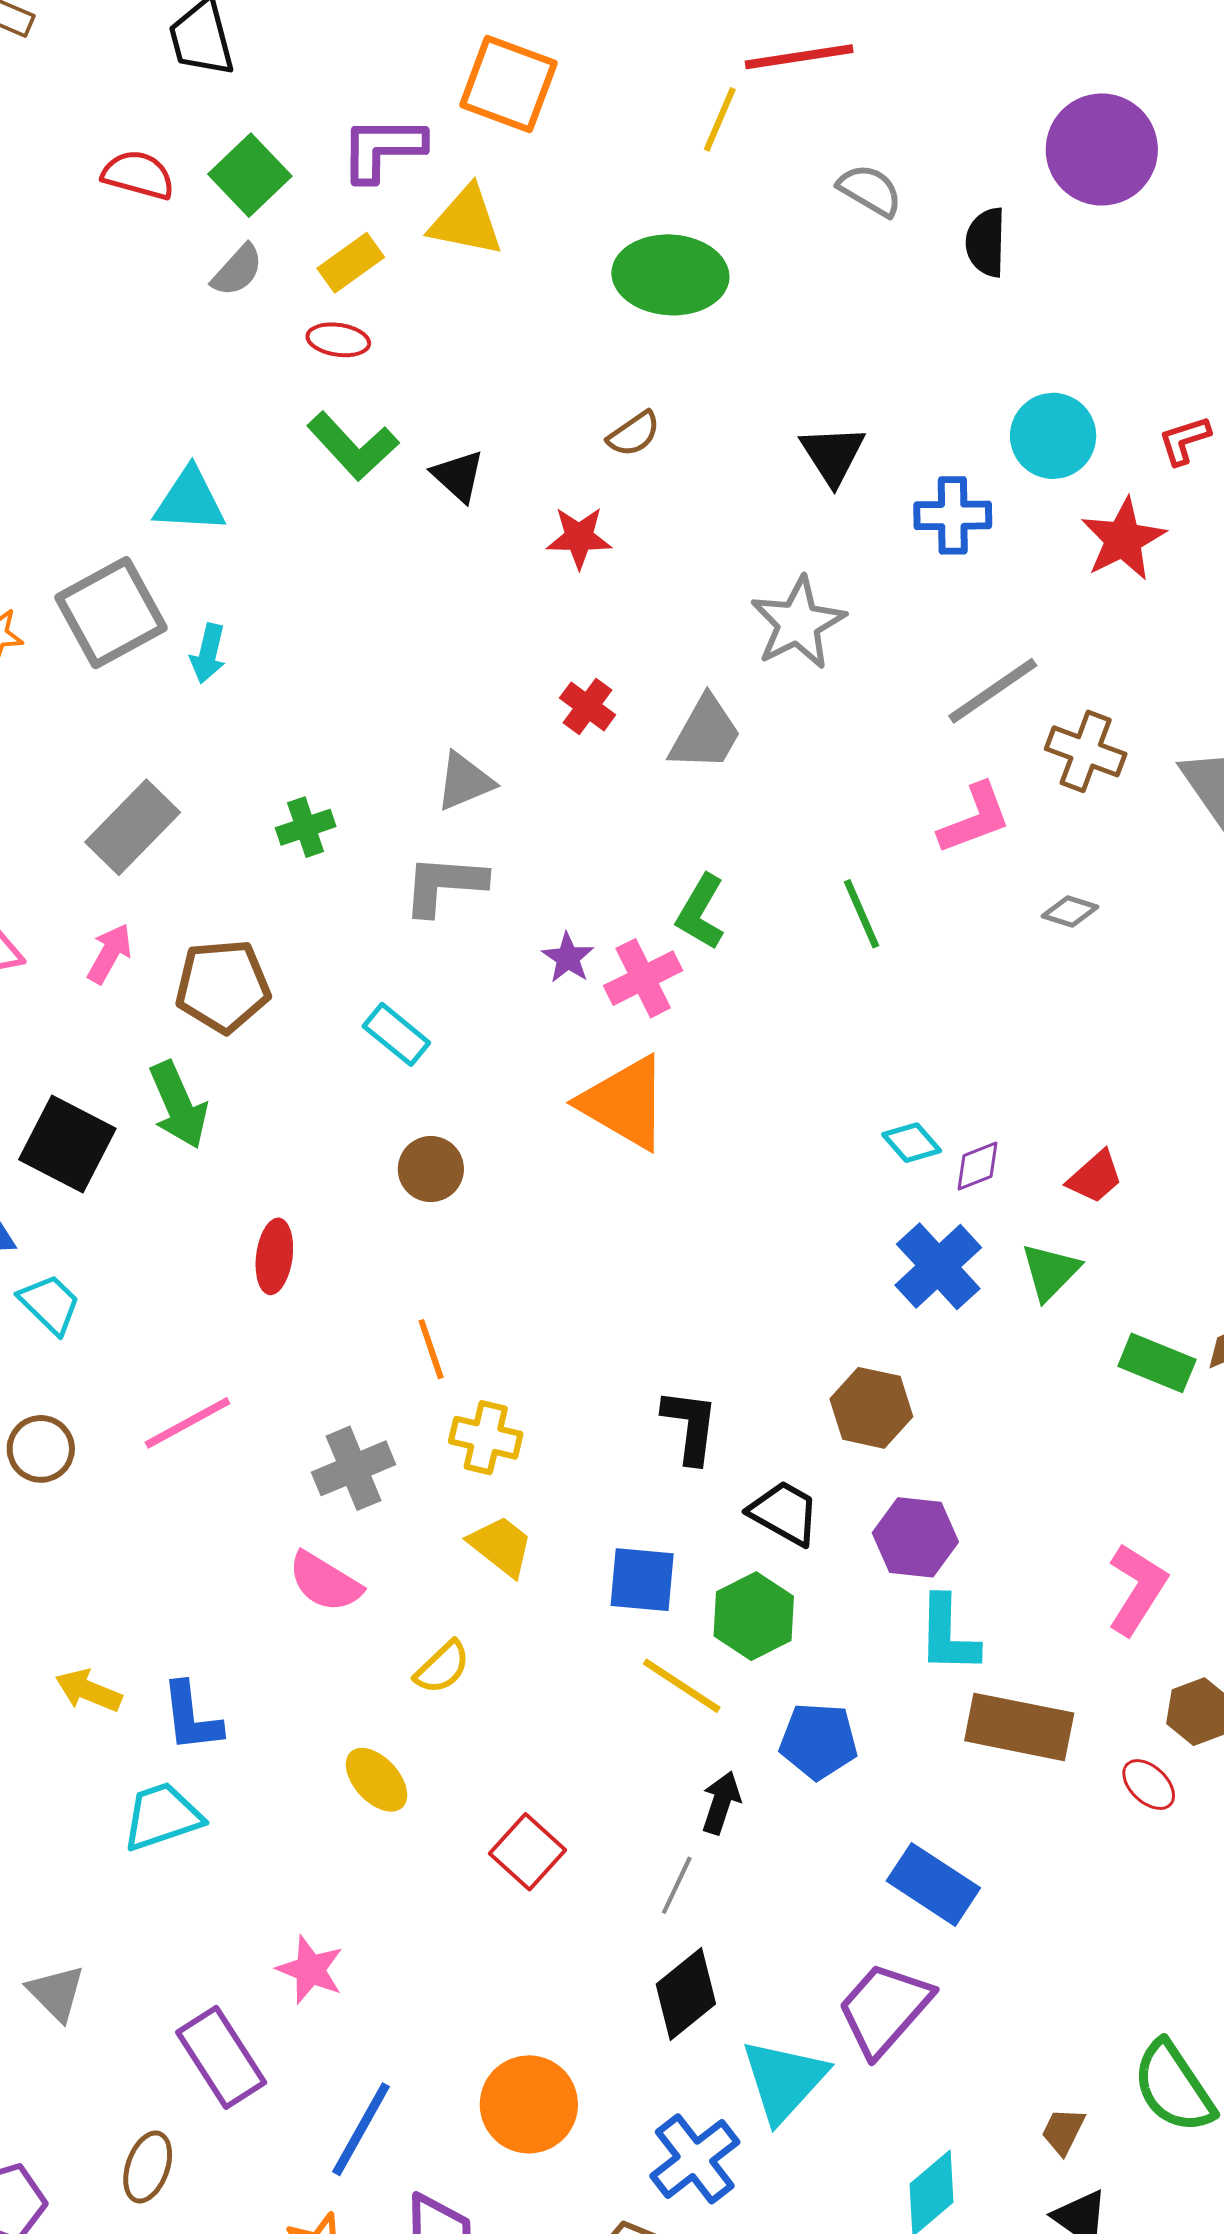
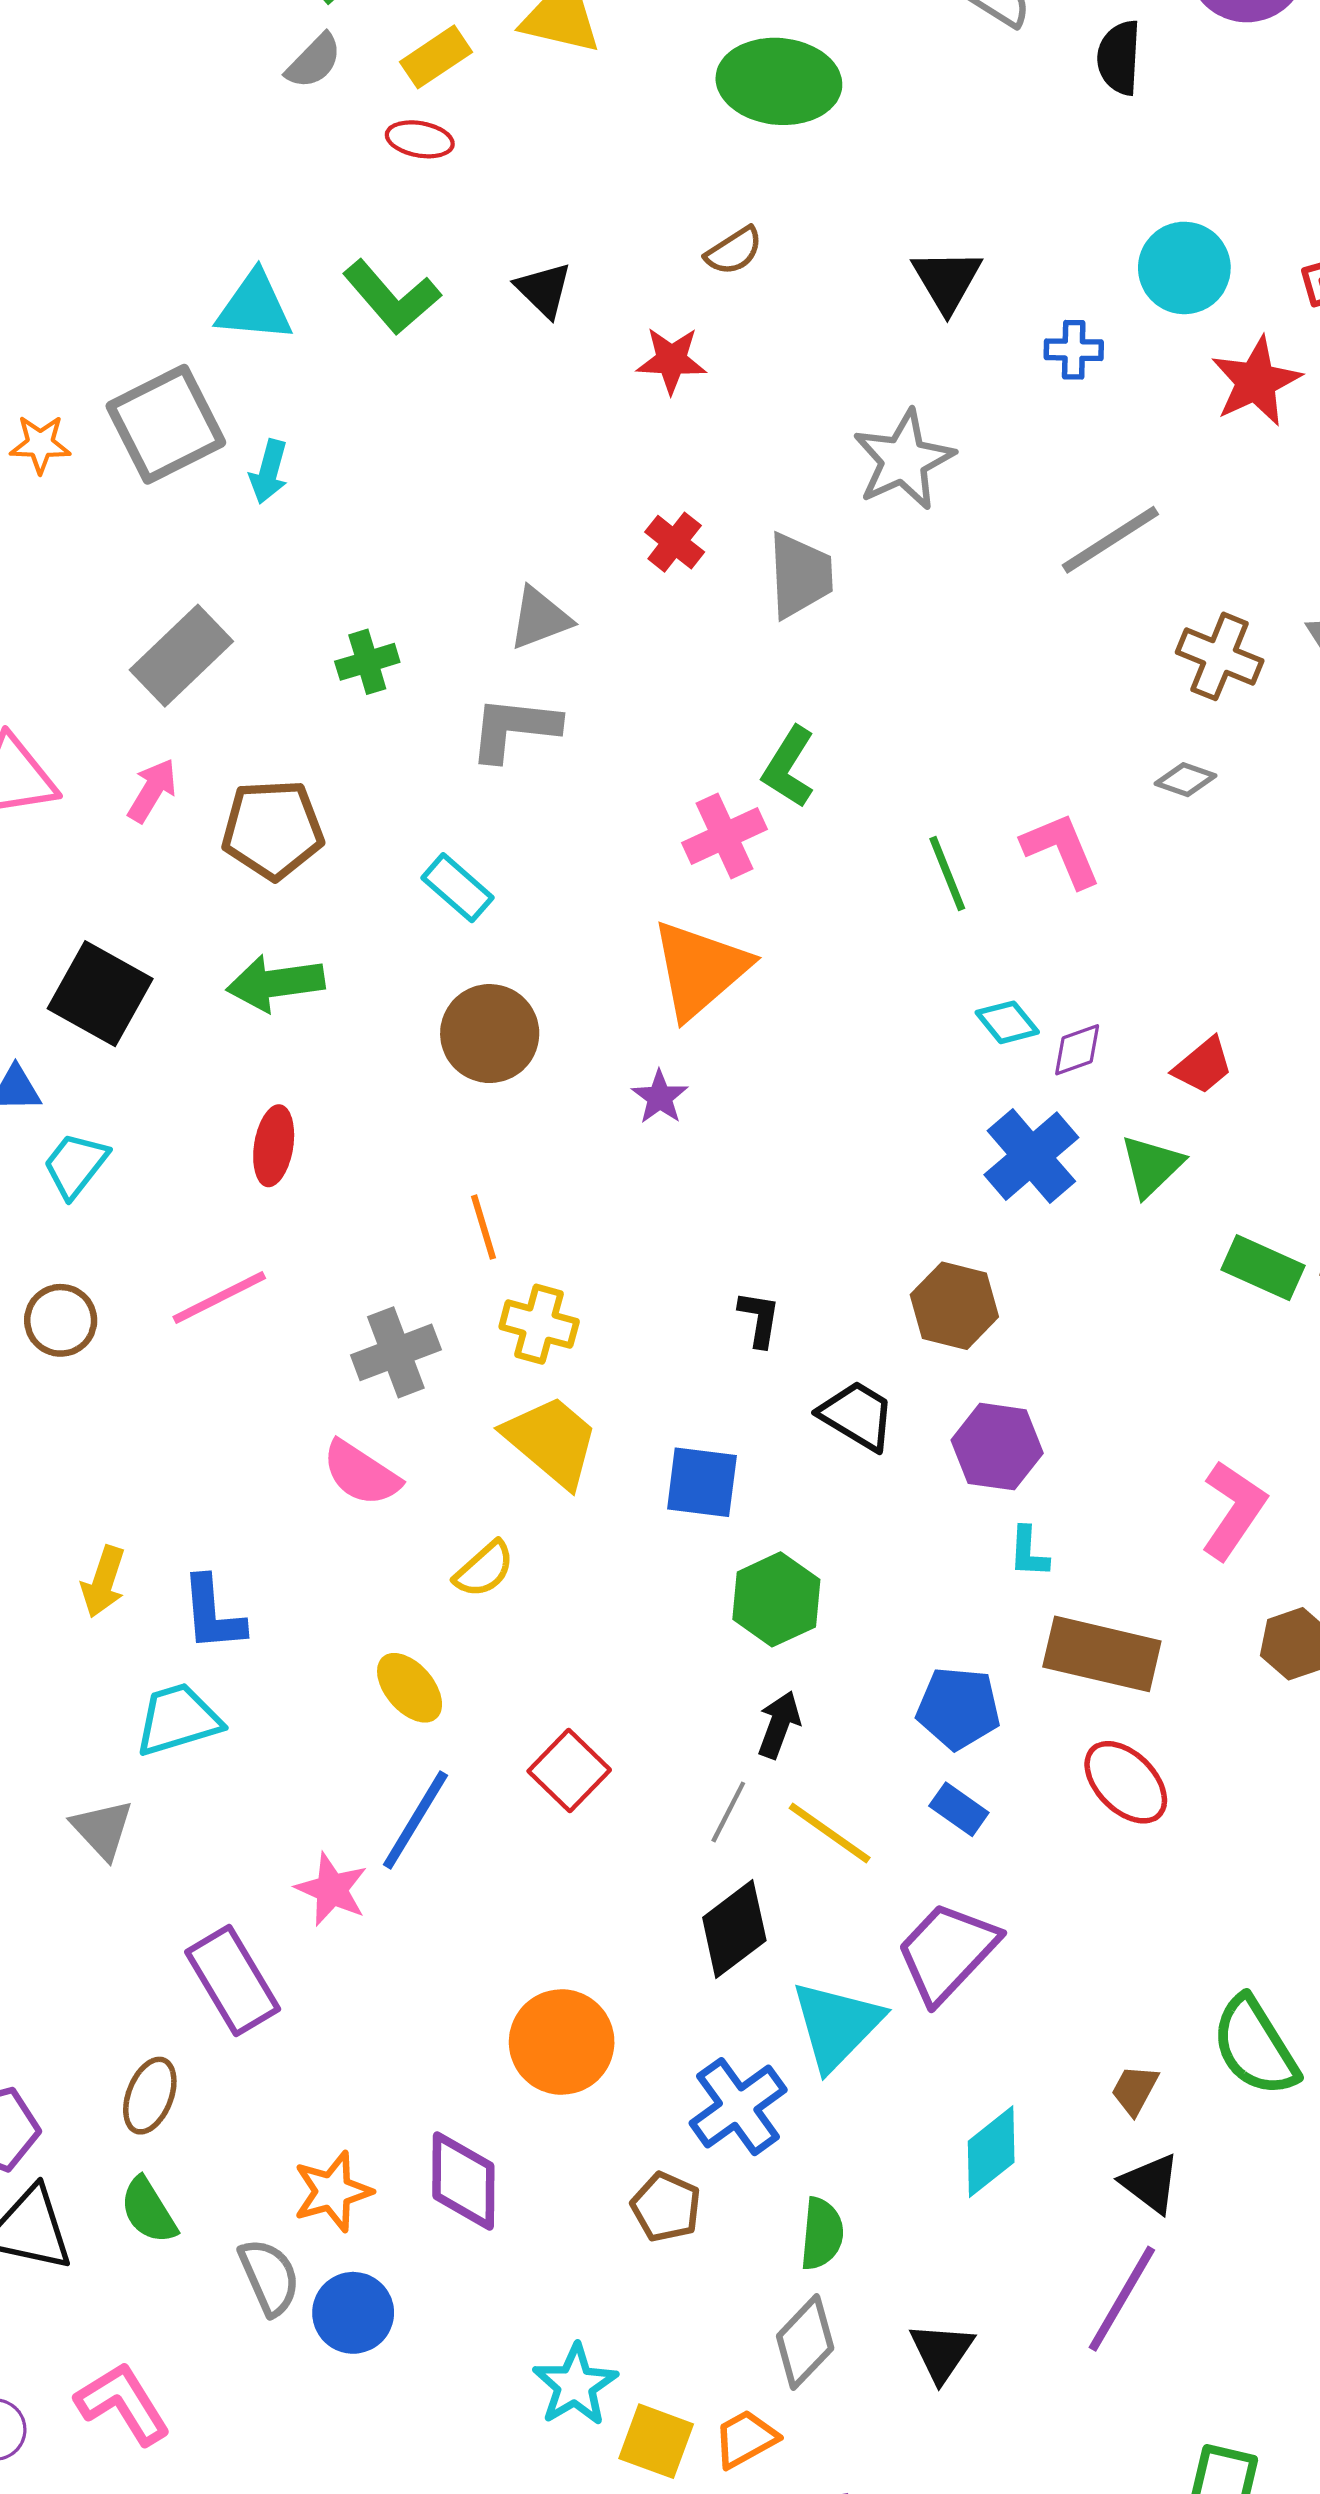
green L-shape: (353, 446) -> (392, 297), moved
blue cross: (953, 515) -> (1074, 350), size x0.7
gray trapezoid: (705, 734) -> (800, 575), turned -34
brown cross: (1086, 751) -> (1220, 656), moved
pink L-shape: (975, 819) -> (1061, 850), moved, turned -94
green line: (861, 914) -> (947, 874), moved
purple star: (568, 958) -> (660, 1097), moved
orange triangle: (624, 1103) -> (700, 969), turned 47
green arrow: (178, 1105) -> (275, 983), moved, turned 104
brown circle: (431, 1169) -> (490, 1034), size x1.4
red ellipse: (274, 1256) -> (274, 1146), moved
cyan trapezoid: (50, 1304) -> (75, 1165), turned -98
black L-shape: (690, 1426) -> (759, 1319), size x0.7
yellow trapezoid: (501, 1546) -> (552, 1441), size x1.4
green hexagon: (754, 1616) -> (776, 1599), moved
cyan L-shape: (948, 1635) -> (1029, 1552), size x0.6
yellow line: (682, 1686) -> (830, 1833), moved
yellow arrow: (89, 1691) -> (103, 1582), turned -96
blue pentagon: (818, 1741) -> (958, 1708), moved
red ellipse: (1149, 1785) -> (1126, 1782), moved, size x1.5
blue rectangle: (933, 1884) -> (959, 1809), moved, size x0.6
gray triangle: (56, 1993) -> (102, 1829), moved
blue line: (361, 2129) -> (415, 1820), moved

